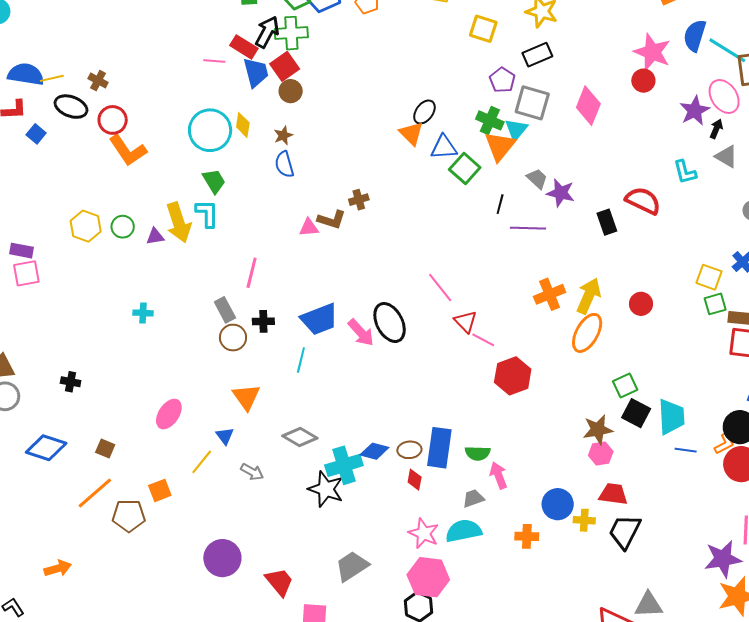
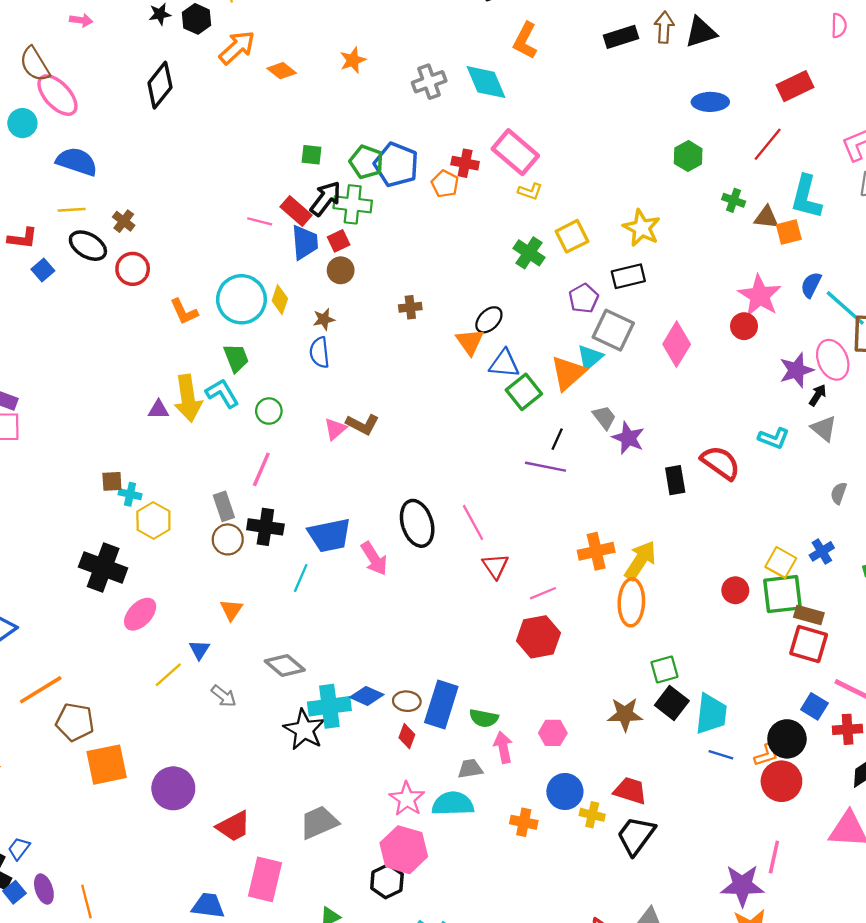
yellow square: (483, 29) -> (572, 236), turned 36
blue semicircle: (695, 36) -> (811, 285), size x0.7
red square: (285, 66) -> (339, 241), size x0.7
blue semicircle: (26, 74) -> (77, 162), moved
green cross: (490, 120) -> (529, 253), moved
orange L-shape: (128, 150) -> (184, 312), moved, size x0.7
cyan L-shape: (685, 172) -> (774, 438), turned -64
brown cross: (359, 200) -> (410, 307), moved
cyan L-shape: (207, 213) -> (222, 393), turned -40
yellow hexagon: (86, 226) -> (153, 521), moved
green circle: (123, 227) -> (269, 411), moved
pink triangle: (309, 228) -> (335, 429), turned -45
purple line: (528, 228) -> (545, 467), moved
red circle: (641, 304) -> (735, 590), moved
green square: (715, 304) -> (783, 594), size x1.6
black cross: (263, 321) -> (265, 527), size x1.4
black ellipse: (390, 322) -> (417, 523), moved
orange ellipse: (587, 333) -> (631, 602), turned -36
pink line: (483, 340) -> (543, 593), moved, turned -60
black cross: (71, 382) -> (103, 567), moved, size x2.0
orange triangle: (246, 397) -> (231, 610), size x0.7
brown square: (105, 449) -> (112, 481), moved, turned -36
pink hexagon: (601, 453) -> (553, 733), moved
orange square: (160, 490) -> (107, 765), moved, size x1.6
red trapezoid: (279, 582) -> (234, 826), turned 92

